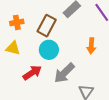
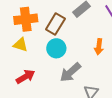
orange cross: (17, 22) -> (26, 19), size x1.6
red arrow: (32, 73) -> (25, 77), moved

